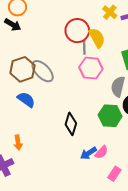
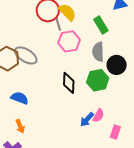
blue semicircle: (26, 100) -> (20, 98), moved
black diamond: (71, 124) -> (69, 83), moved

